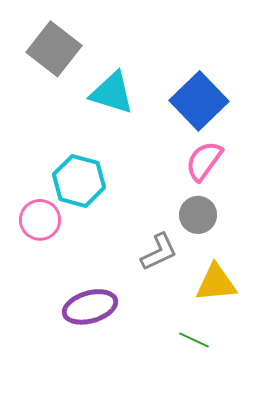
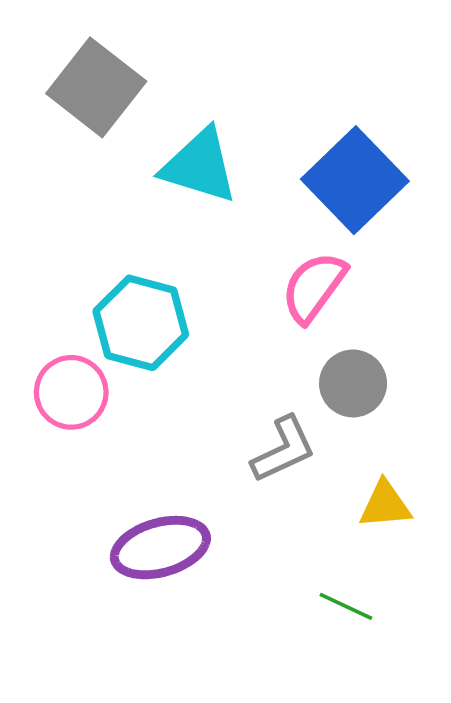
pink semicircle: (204, 161) -> (314, 287), moved
yellow triangle: (216, 283) -> (385, 505), size x0.7

